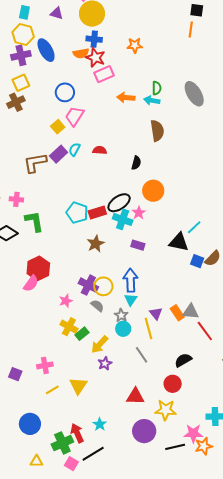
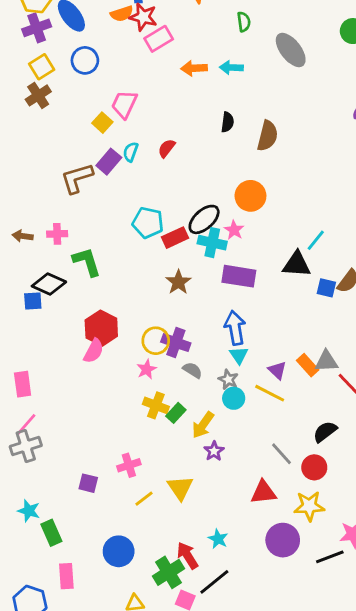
green semicircle: (157, 88) -> (244, 22), moved
blue circle: (65, 92) -> (85, 60), moved
brown semicircle: (157, 131) -> (267, 136), moved, turned 30
red semicircle: (100, 150) -> (167, 148), turned -48
black semicircle: (136, 163) -> (227, 122), moved
cyan pentagon: (77, 213) -> (148, 223), moved
purple rectangle: (138, 245) -> (239, 276), size x1.6
yellow circle: (103, 286) -> (156, 341), moved
yellow line: (149, 329) -> (270, 393), turned -40
gray line: (142, 355) -> (281, 454), moved

